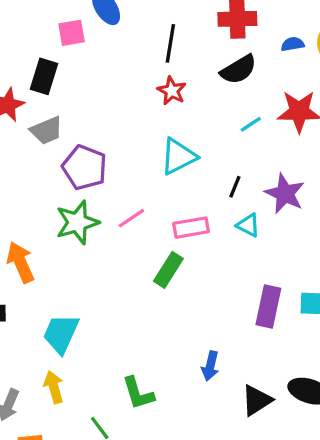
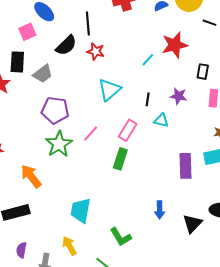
black semicircle: (239, 70) -> (66, 45), moved
gray trapezoid: (46, 130) -> (43, 74), moved
purple star: (285, 194) -> (179, 96), size x0.7
pink rectangle: (191, 228) -> (128, 130), turned -35
cyan trapezoid: (61, 334) -> (81, 210), moved

